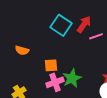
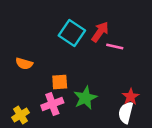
pink line: (96, 36) -> (115, 46), turned 32
pink cross: (55, 82) -> (52, 104), moved

